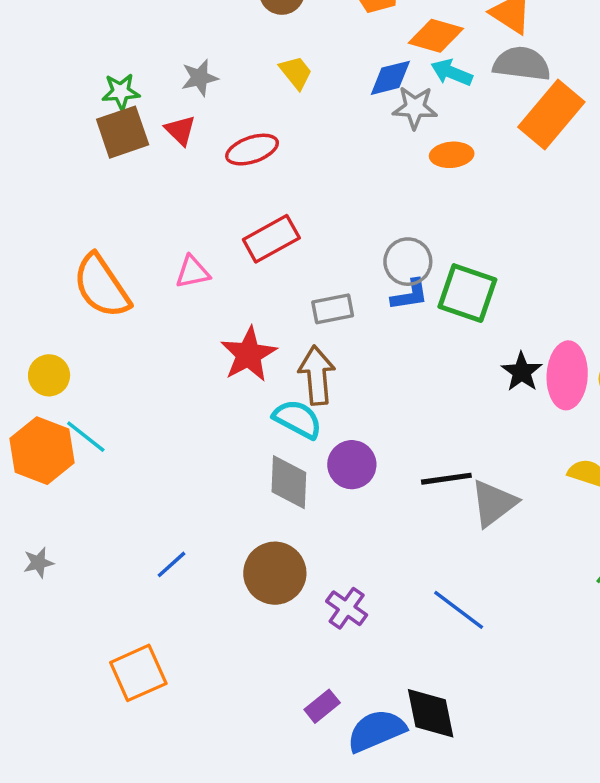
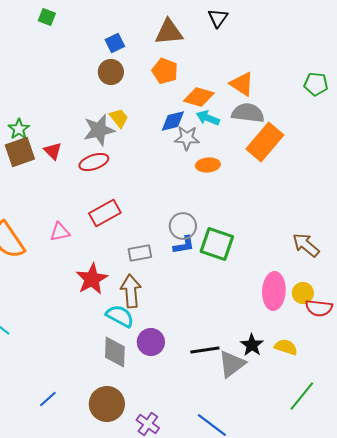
gray star: (200, 78) -> (99, 130), moved, size x1.5
green star: (121, 92) -> (19, 129), turned -30
black star: (522, 372) -> (252, 345), moved

